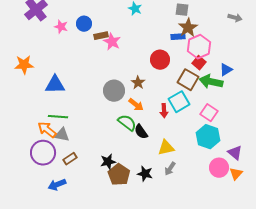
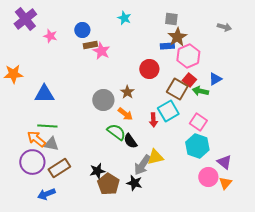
blue circle: (84, 24) -> (82, 30), moved
red square: (199, 63) -> (189, 80), moved
green arrow: (211, 82) -> (200, 91), size x0.7
brown rectangle: (70, 159) -> (59, 168), size x1.5
gray arrow: (170, 169) -> (142, 165), moved, size x1.5

